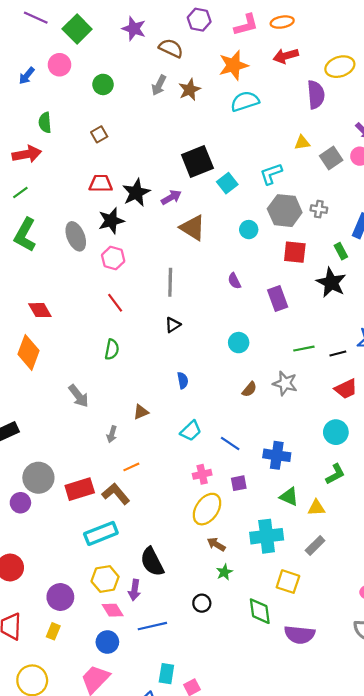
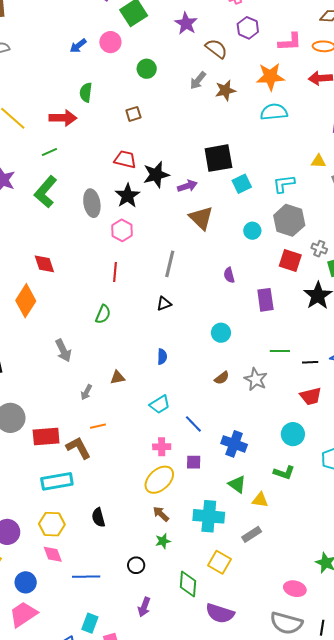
gray cross: (319, 209) -> (319, 249), moved
black star: (111, 221) -> (128, 196), turned -30
red line: (115, 303) -> (115, 272), turned 30
green L-shape: (335, 474) -> (284, 473), turned 35
black semicircle: (152, 562) -> (98, 517), size x0.7
purple arrow: (134, 590) -> (144, 607), moved
blue circle: (107, 642) -> (26, 582), moved

